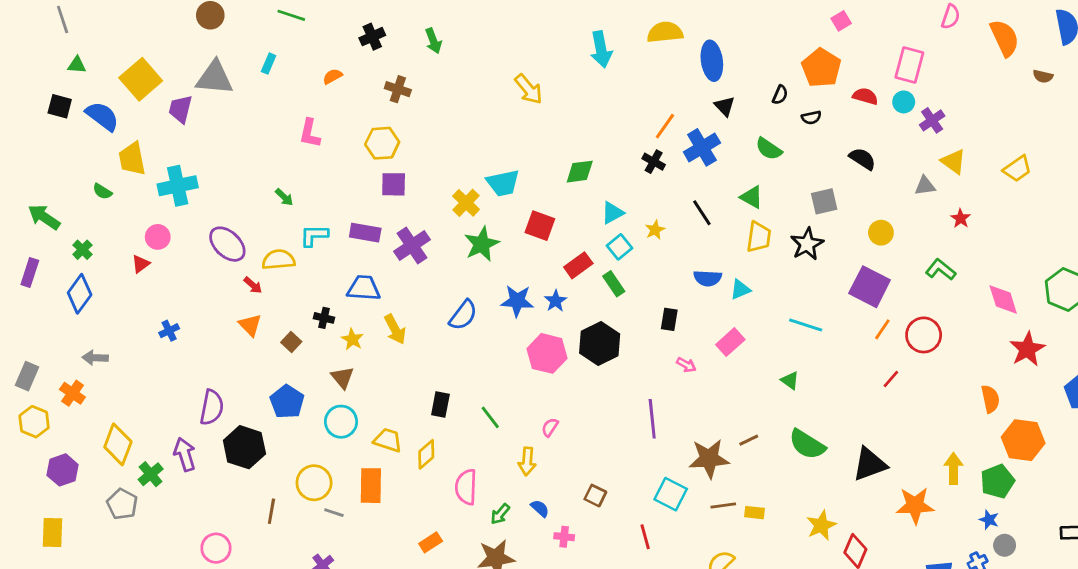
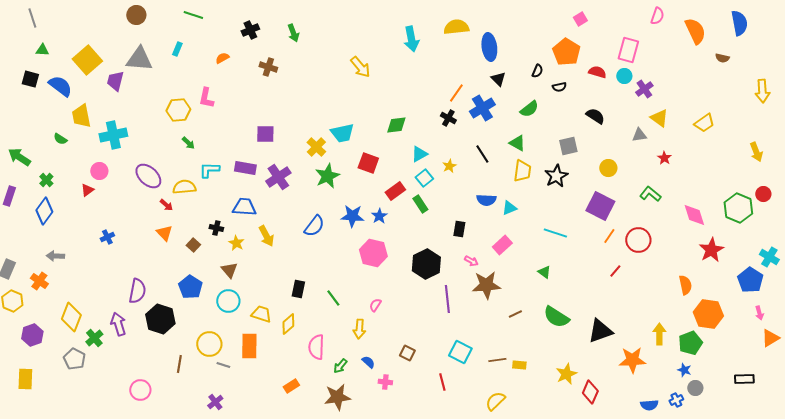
yellow hexagon: (382, 143) -> (178, 110), moved
green semicircle: (769, 149) -> (529, 109), turned -72
black hexagon: (600, 343) -> (426, 264), moved
brown star: (709, 459) -> (486, 285), moved

